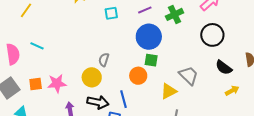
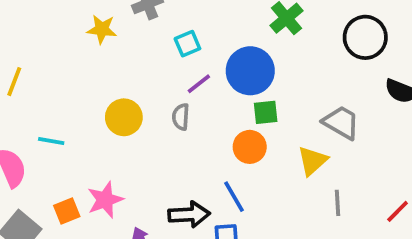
purple line: (145, 10) -> (199, 84), moved
cyan square: (111, 13) -> (187, 44), moved
gray semicircle: (104, 60) -> (181, 117), moved
yellow circle: (92, 77) -> (124, 117), moved

